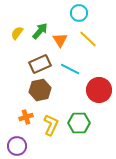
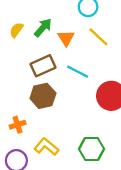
orange cross: (26, 117) -> (18, 125), moved
green hexagon: (79, 123) -> (91, 149), moved
yellow L-shape: (51, 125) -> (46, 147), moved, turned -75

